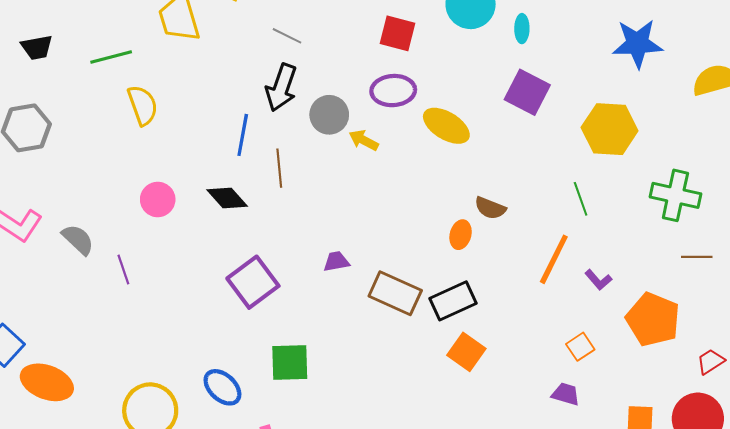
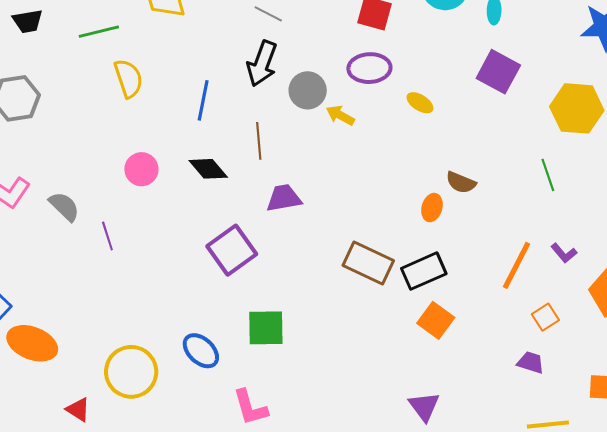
yellow ellipse: (446, 126) -> (420, 103), size x0.6
blue line: (243, 135) -> (203, 100), moved
orange line: (554, 259) -> (517, 265), moved
purple trapezoid: (336, 262) -> (284, 198), moved, size x1.4

